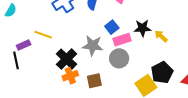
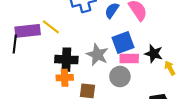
blue square: (112, 27) -> (123, 42), size x1.5
purple rectangle: (24, 45) -> (28, 31), size x1.6
black cross: (66, 59) -> (66, 60), turned 30

